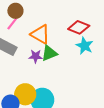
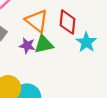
red diamond: (79, 27) -> (67, 22), moved, turned 65

